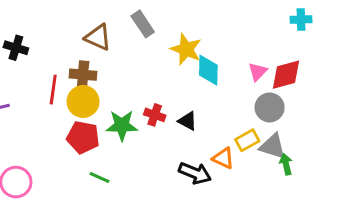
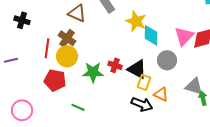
pink triangle: (258, 72) -> (184, 36), size x1.5
brown cross: (83, 75) -> (67, 38), turned 30
gray circle: (270, 107) -> (167, 60), moved
black triangle: (187, 121) -> (137, 69), size x1.5
red pentagon: (83, 137) -> (55, 80), moved
yellow rectangle: (247, 140) -> (144, 82), moved, turned -42

